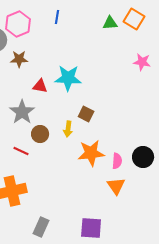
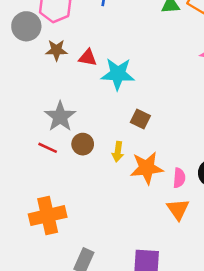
red triangle: (40, 86) -> (88, 58), moved
yellow arrow: (68, 129) -> (118, 152), moved
red line: (21, 151) -> (48, 148), moved

